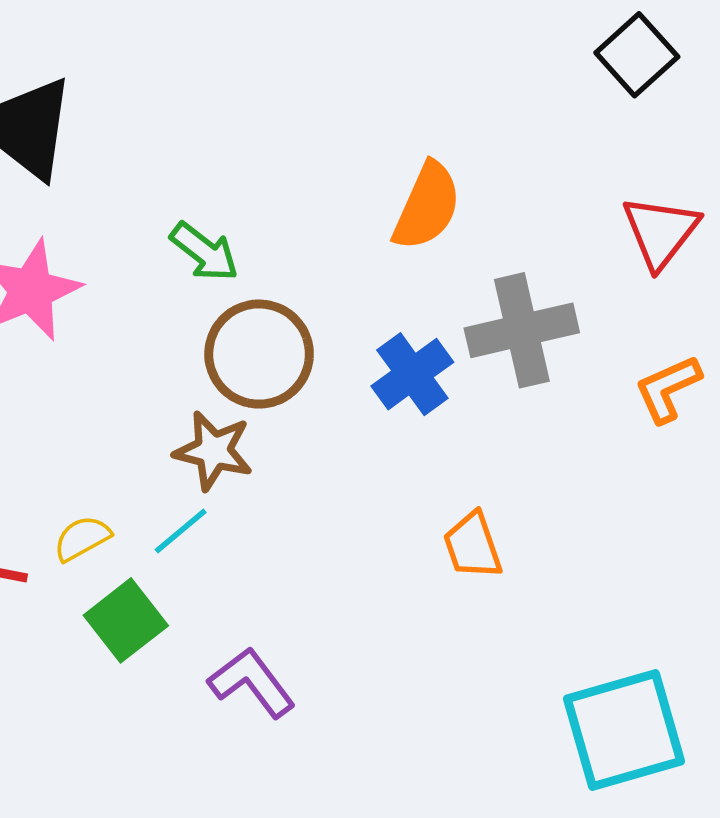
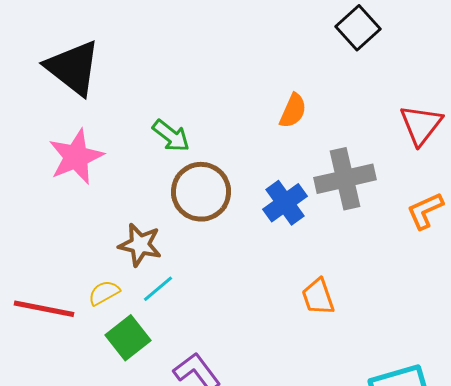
black square: (637, 55) -> (358, 28), moved
orange semicircle: (427, 206) -> (293, 111), size x0.7
brown star: (213, 451) -> (140, 245), moved

